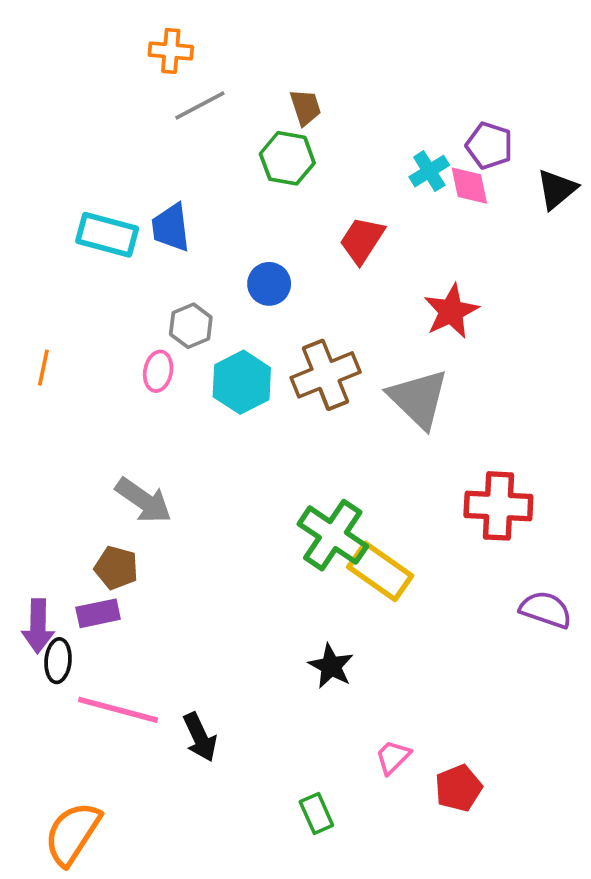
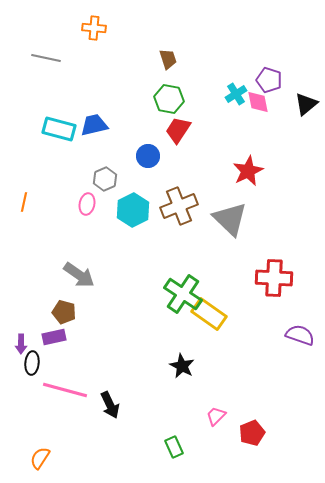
gray line: (200, 106) -> (46, 58), moved, turned 40
green hexagon: (287, 158) -> (169, 99), moved
blue trapezoid: (171, 227) -> (94, 125), turned 84
red trapezoid: (362, 240) -> (178, 130), moved
purple arrow: (38, 626) -> (21, 344), size x0.7
orange semicircle: (73, 834) -> (40, 458), size x0.6

